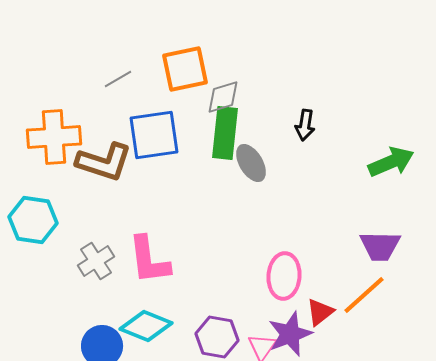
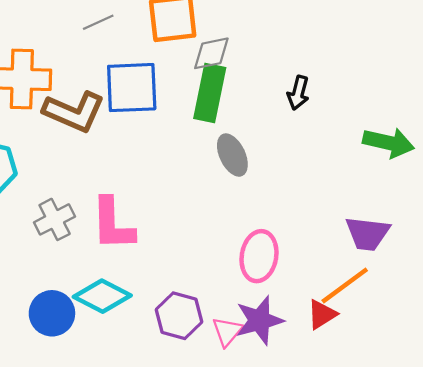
green arrow: (391, 162) -> (389, 143), turned 30
gray ellipse: (251, 163) -> (232, 155), moved
red triangle: (320, 312) -> (322, 314), moved

